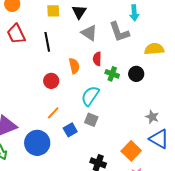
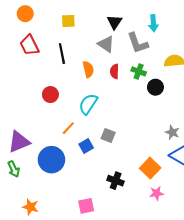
black triangle: (79, 12) -> (114, 22), moved
orange semicircle: (74, 66) -> (88, 69), moved
green cross: (112, 74) -> (139, 71), moved
red circle: (51, 81) -> (50, 95), moved
cyan semicircle: (90, 96) -> (88, 104), moved

